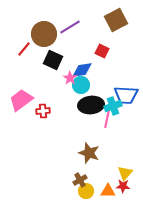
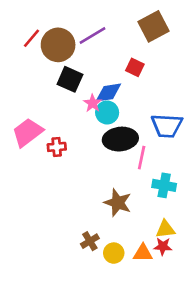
red line: (24, 49) -> (32, 38), moved
cyan cross: (113, 106) -> (164, 185), moved, turned 30
yellow triangle: (125, 173) -> (165, 229), turned 42
brown cross: (80, 180) -> (90, 241), moved

